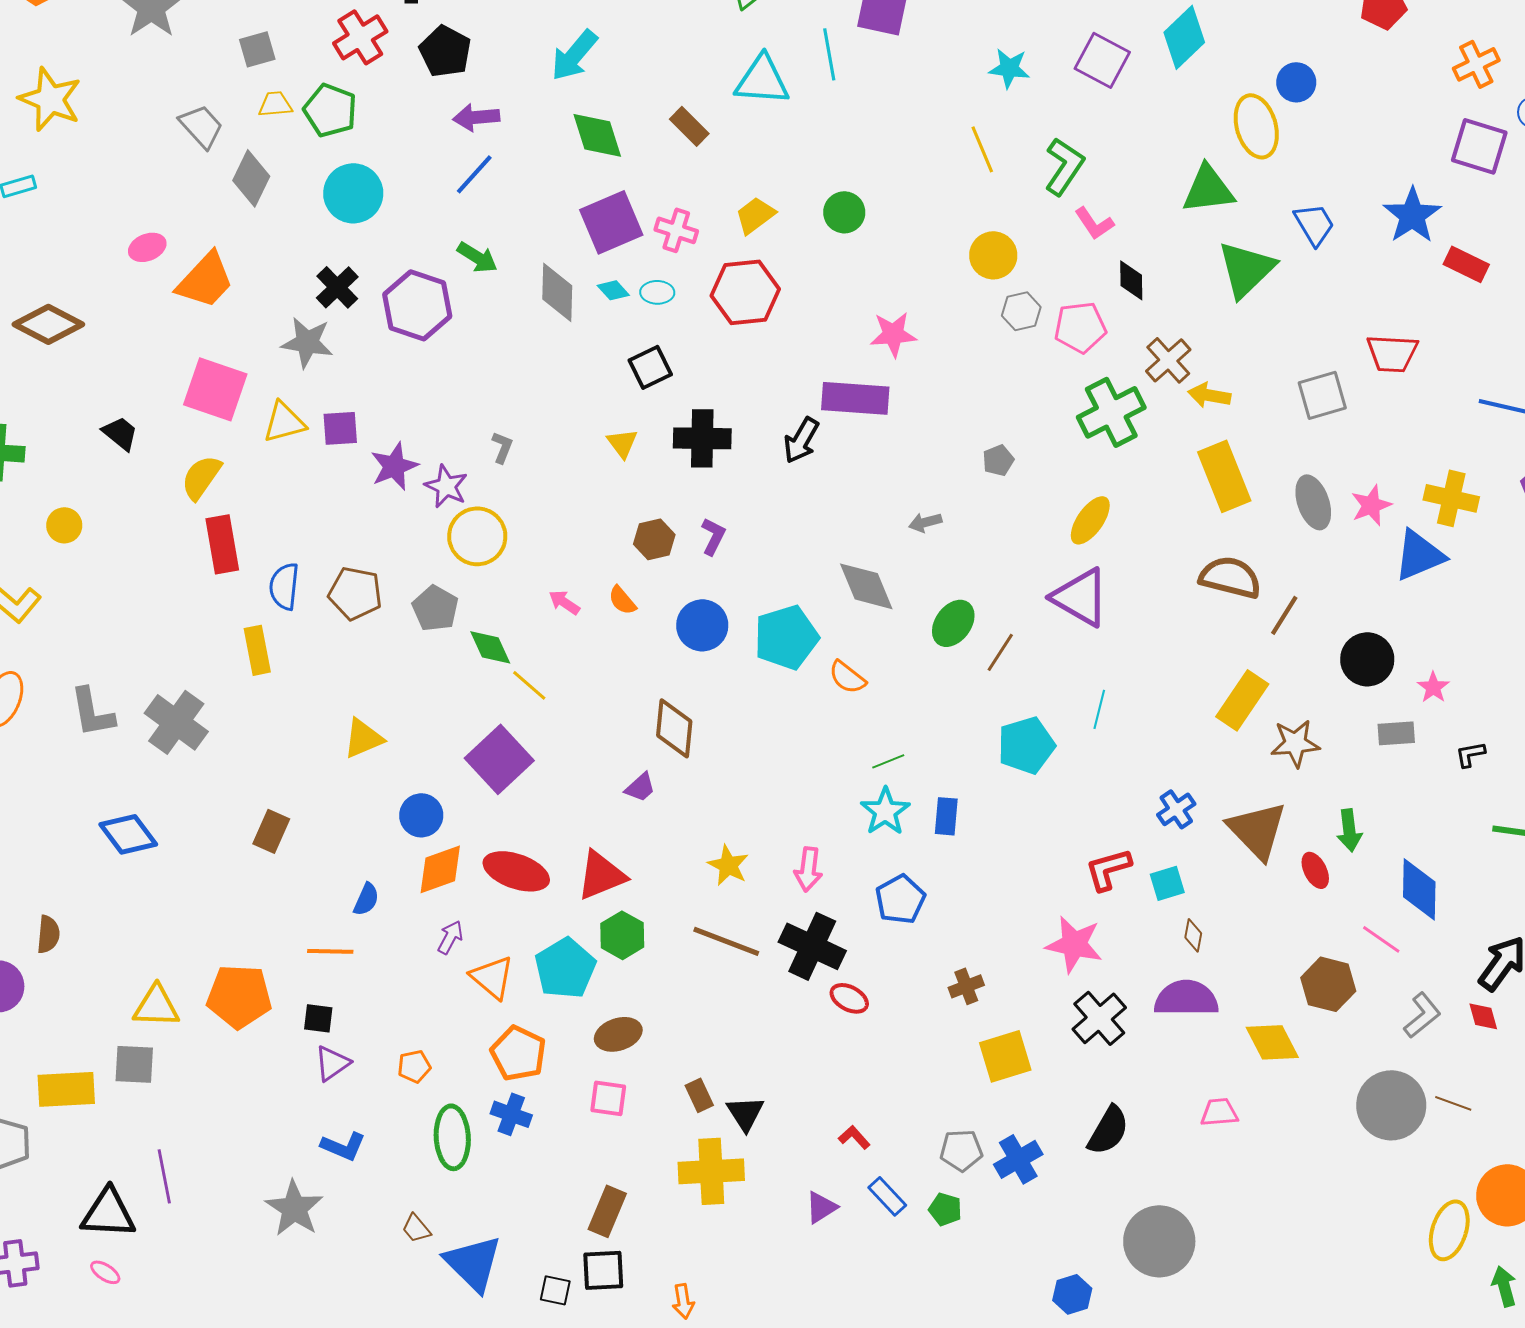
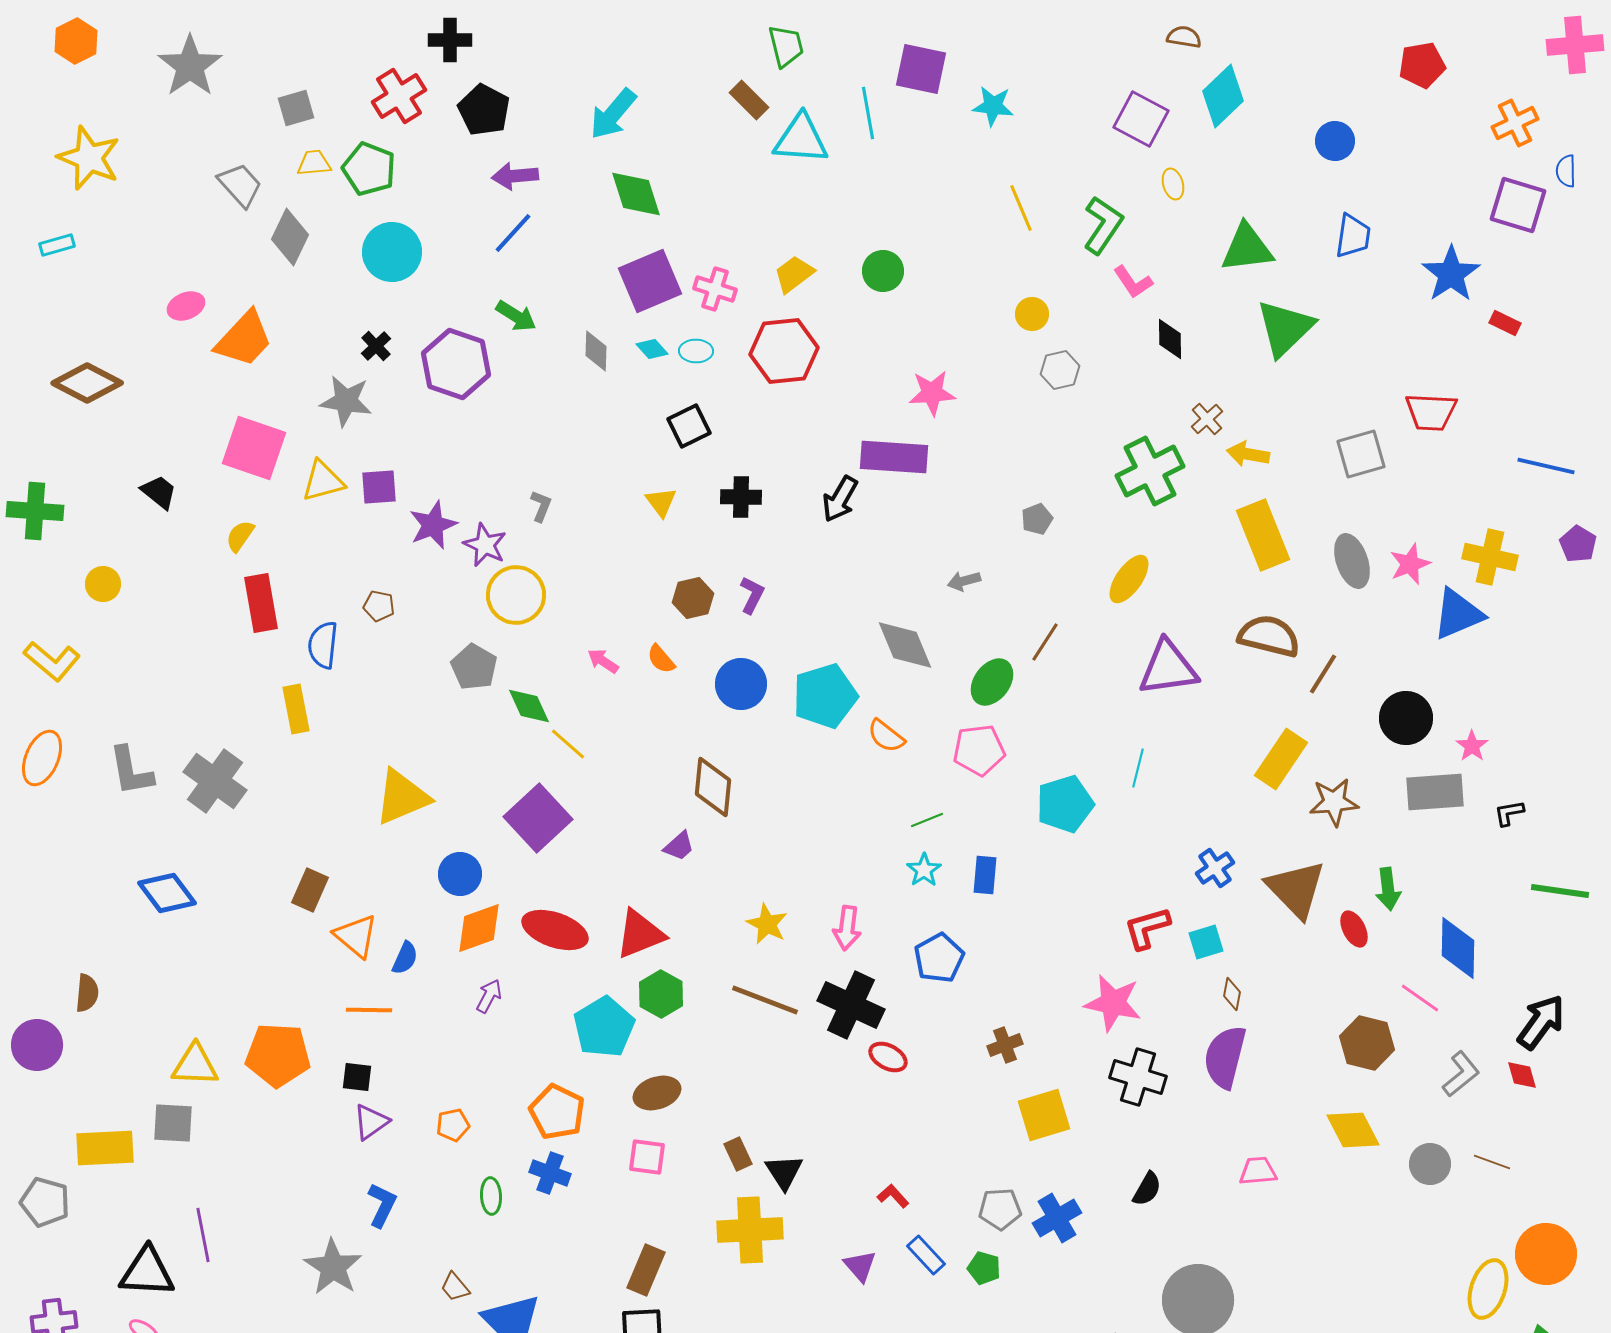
cyan star: (1009, 68) -> (993, 106), moved
brown rectangle: (689, 126) -> (749, 100), moved
yellow ellipse: (1256, 126) -> (1173, 184), moved, size x0.5
blue trapezoid: (1314, 224) -> (1353, 236), moved, turned 39
yellow circle: (993, 255) -> (1032, 314), size x0.7
red rectangle: (1466, 264) -> (1505, 323), size x0.7
black cross: (337, 287) -> (376, 346), size x0.7
gray diamond: (557, 292) -> (596, 351), size x0.7
pink pentagon: (1080, 327) -> (979, 750), moved
brown cross: (1168, 360) -> (1207, 419), size x0.7
black cross: (702, 438) -> (741, 497), size x0.7
yellow semicircle: (201, 477) -> (240, 536), size x0.7
brown pentagon: (355, 593) -> (379, 606), moved, size x0.6
purple triangle: (1080, 597) -> (1168, 668), moved, turned -38
brown line: (1000, 652) -> (1045, 642), moved
gray rectangle: (1396, 733) -> (1435, 792), size x1.5
yellow triangle: (363, 738) -> (402, 797), size x1.4
cyan star: (885, 811) -> (924, 870), size x0.7
orange triangle: (492, 977) -> (356, 936), moved
purple semicircle: (1186, 998) -> (1225, 1057), turned -76
black cross: (1099, 1018) -> (1138, 1077), turned -32
yellow diamond: (1272, 1042) -> (1353, 1130), moved
gray circle: (1391, 1105) -> (1430, 1164), size x0.6
black semicircle: (1108, 1130) -> (1147, 1189), size x0.7
green ellipse: (452, 1137) -> (491, 1196), size x0.6
blue L-shape: (343, 1146) -> (382, 1205), turned -87
purple triangle: (821, 1207) -> (860, 1266), turned -39

